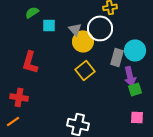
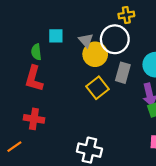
green semicircle: (32, 12) -> (36, 52), moved, turned -64
gray rectangle: (117, 57) -> (123, 73), moved
red cross: (19, 97) -> (34, 119), moved

